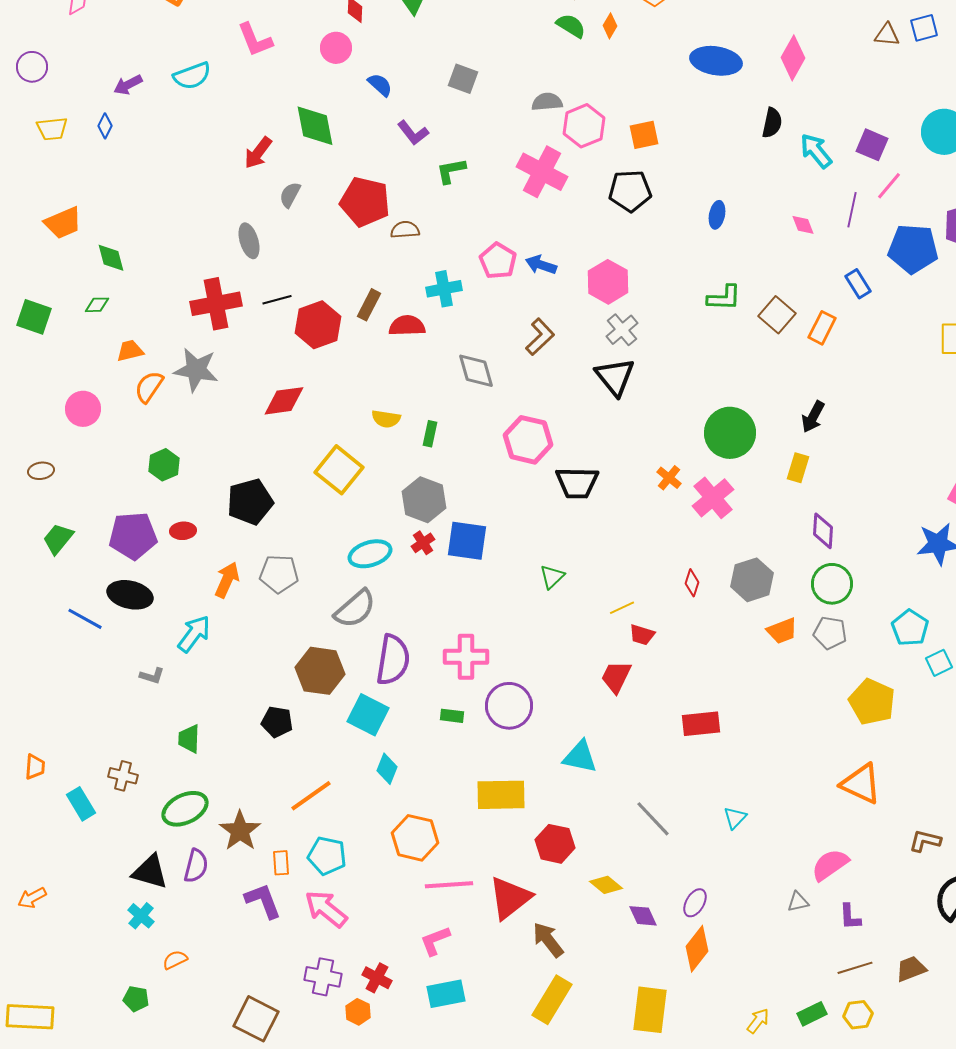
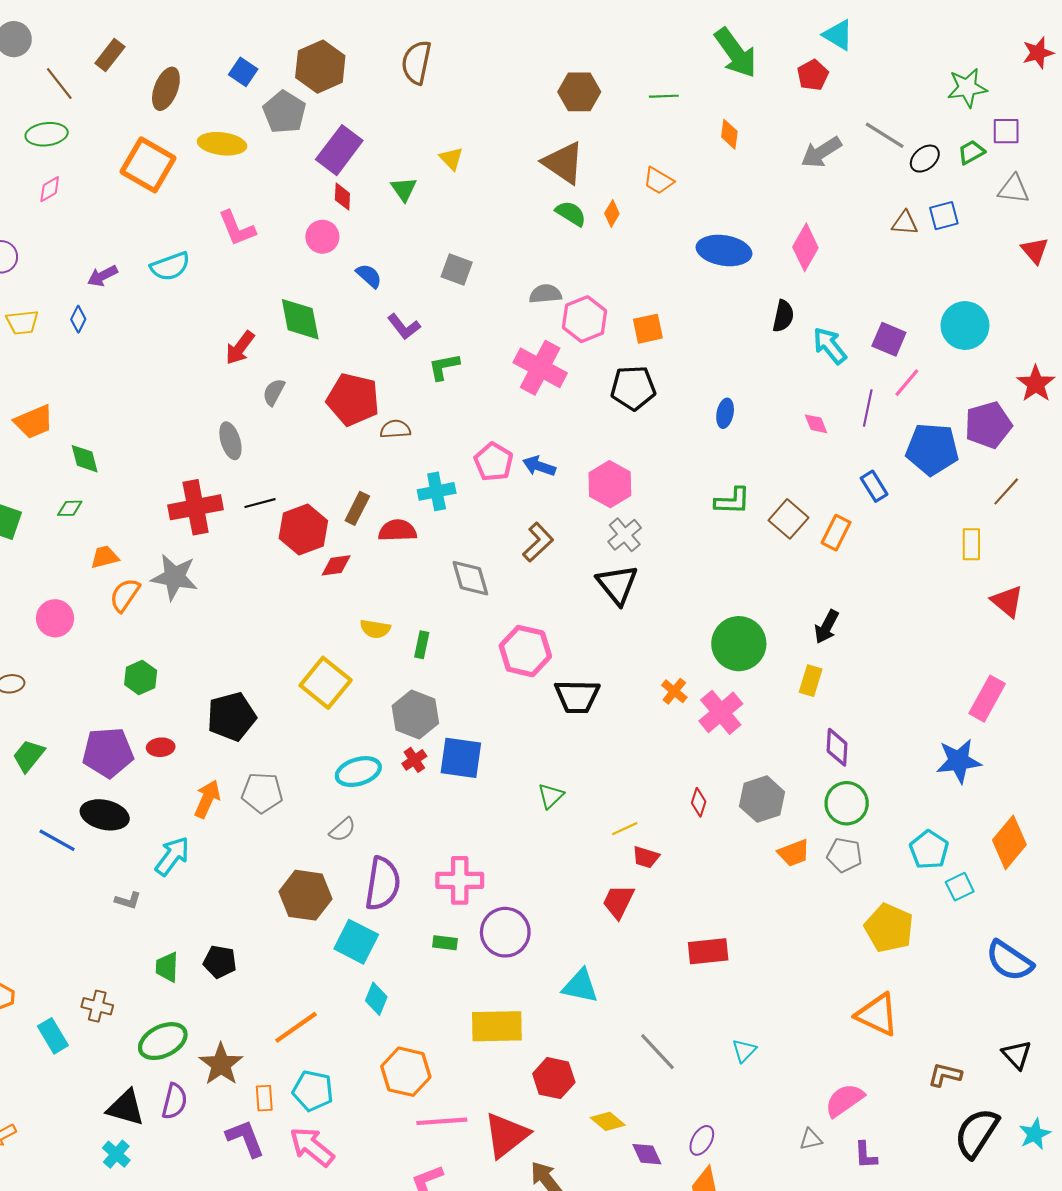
red diamond: (284, 401) -> (336, 565), moved, size x0.7
gray semicircle: (355, 609) -> (342, 830), size x0.6
black pentagon: (277, 722) -> (220, 962), moved

